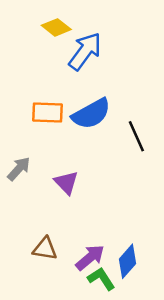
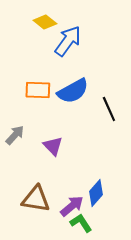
brown triangle: (45, 249) -> (36, 199), size x1.4
blue diamond: (128, 261) -> (96, 193), moved

